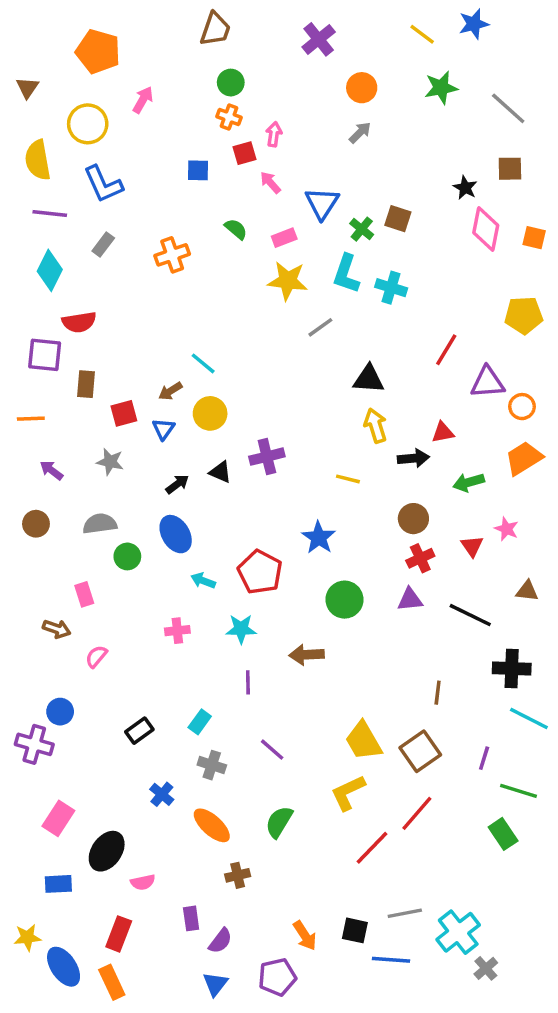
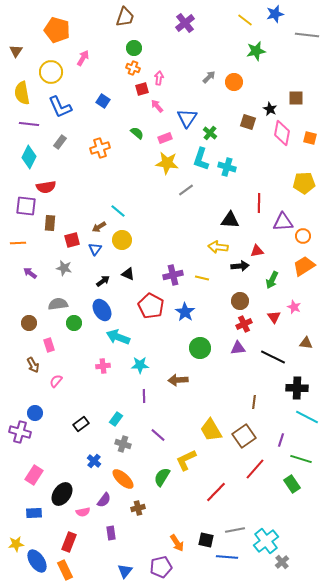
orange circle: (362, 88) -> (234, 82), moved
gray line: (508, 108) -> (307, 35), moved, turned -35
blue square: (198, 170) -> (103, 101), moved, turned 32
brown square: (398, 219) -> (248, 122), moved
red line: (446, 350) -> (259, 203), turned -30
black triangle: (369, 379) -> (230, 220), moved
yellow arrow: (376, 425) -> (218, 247), turned -66
purple cross: (267, 457) -> (173, 275), moved
green arrow: (469, 482) -> (272, 280), turned -48
brown circle: (36, 524) -> (29, 323), moved
red pentagon: (260, 572) -> (151, 306), moved
cyan arrow: (203, 581) -> (118, 337), size x1.6
brown arrow: (57, 629) -> (33, 365), turned 42
yellow L-shape: (348, 793) -> (186, 460), moved
red line: (417, 813) -> (255, 469), moved
purple semicircle: (220, 941) -> (104, 500), moved

